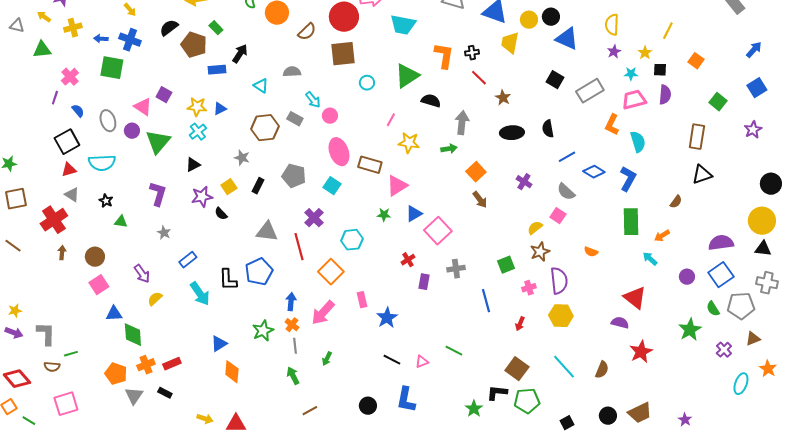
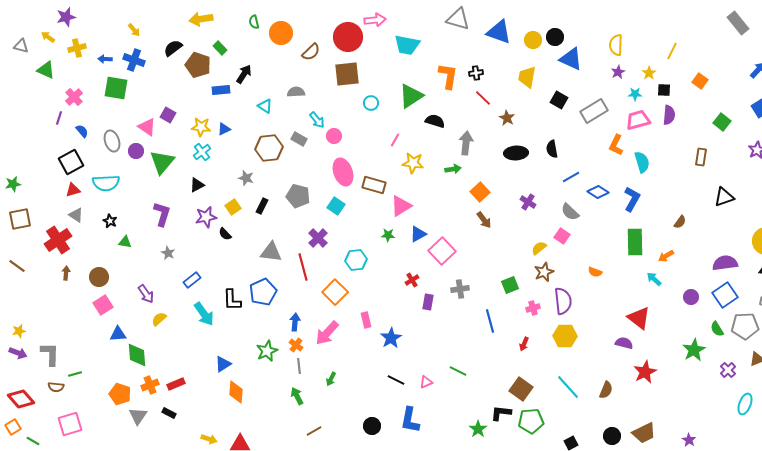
yellow trapezoid: (510, 43) -> (527, 77), moved
green triangle: (42, 50) -> (46, 70), turned 30
brown rectangle: (697, 137) -> (701, 157), size x0.7
black triangle: (702, 175) -> (724, 197), moved

